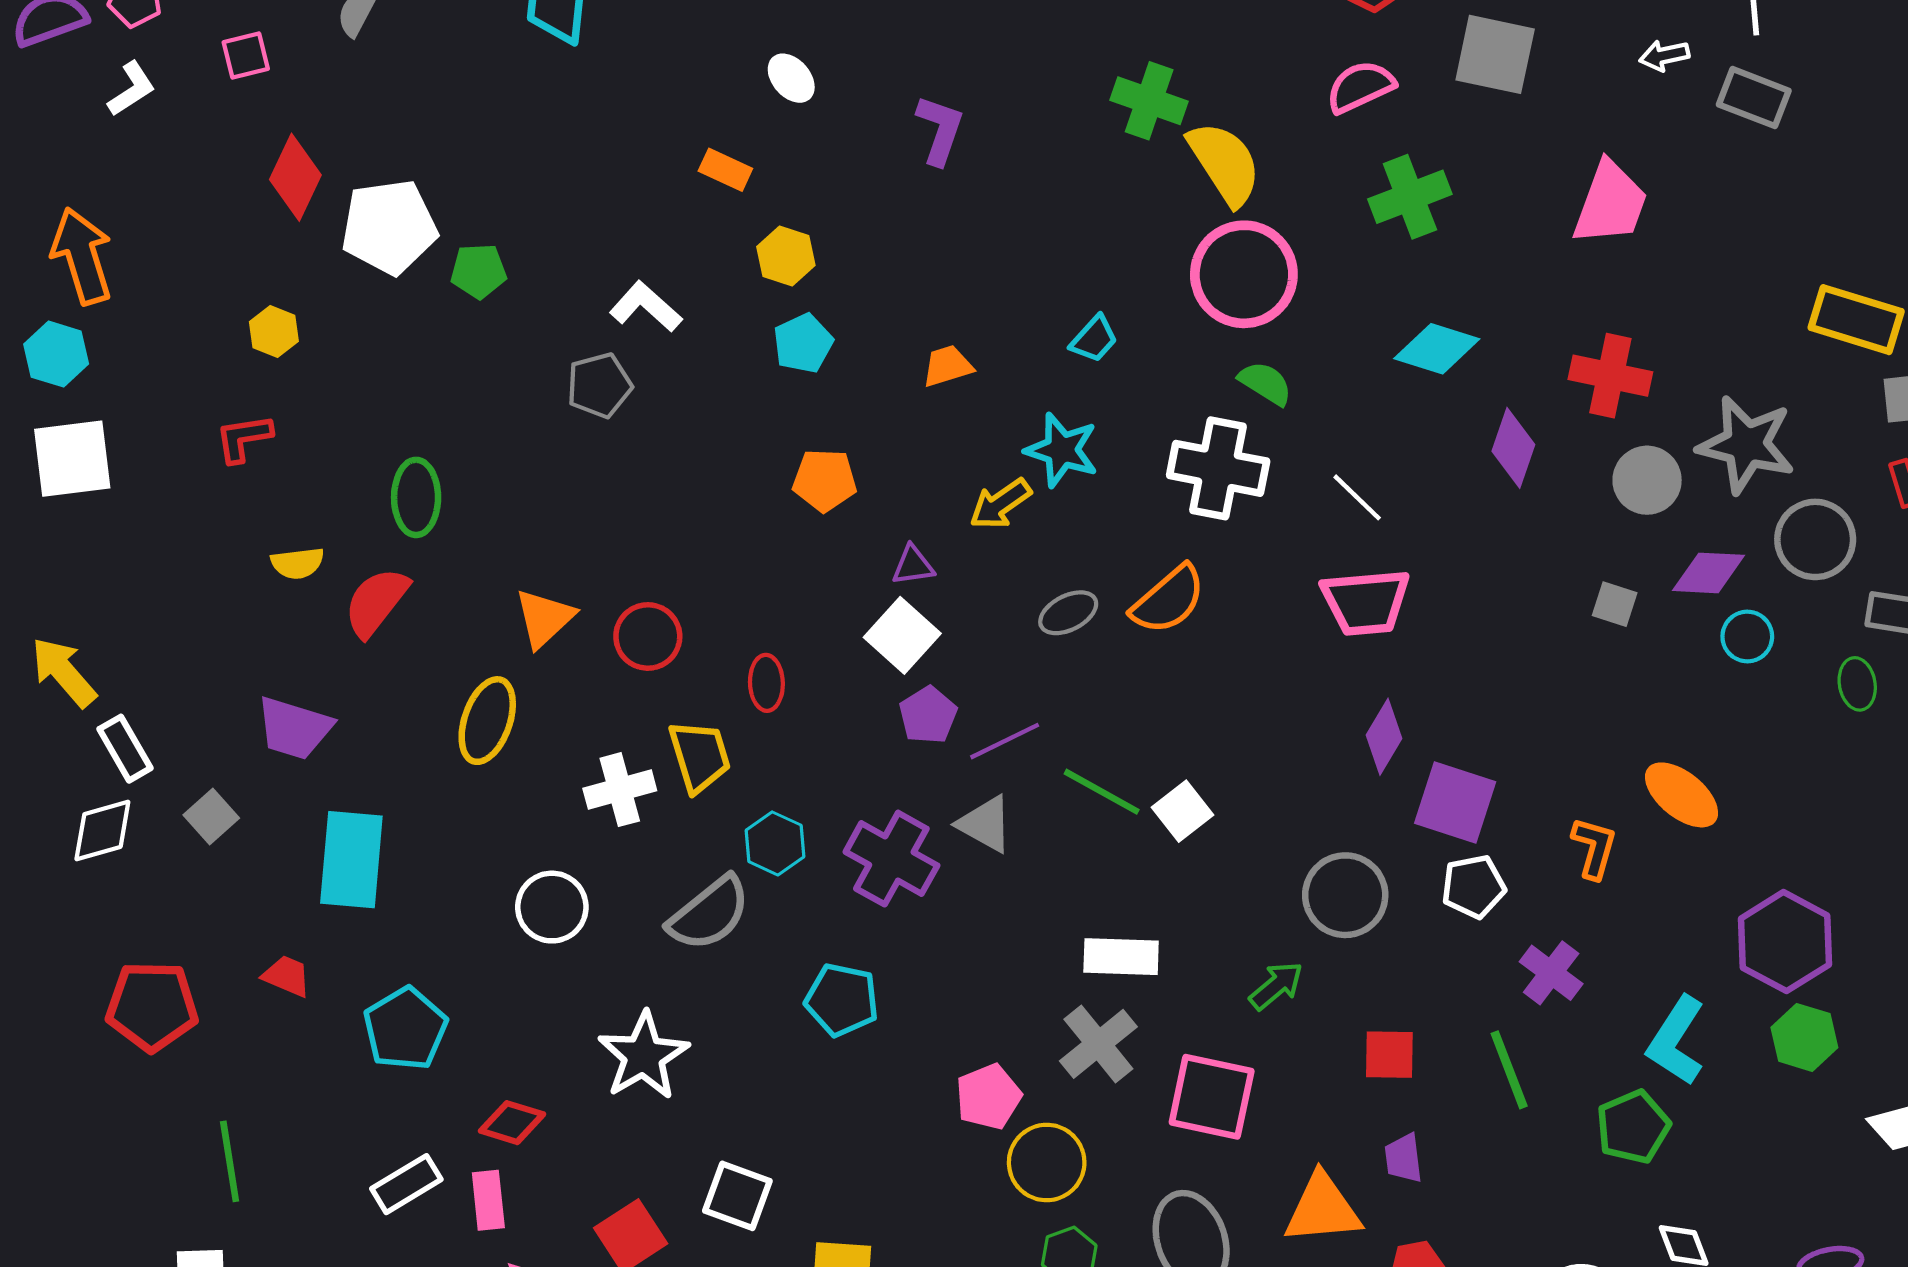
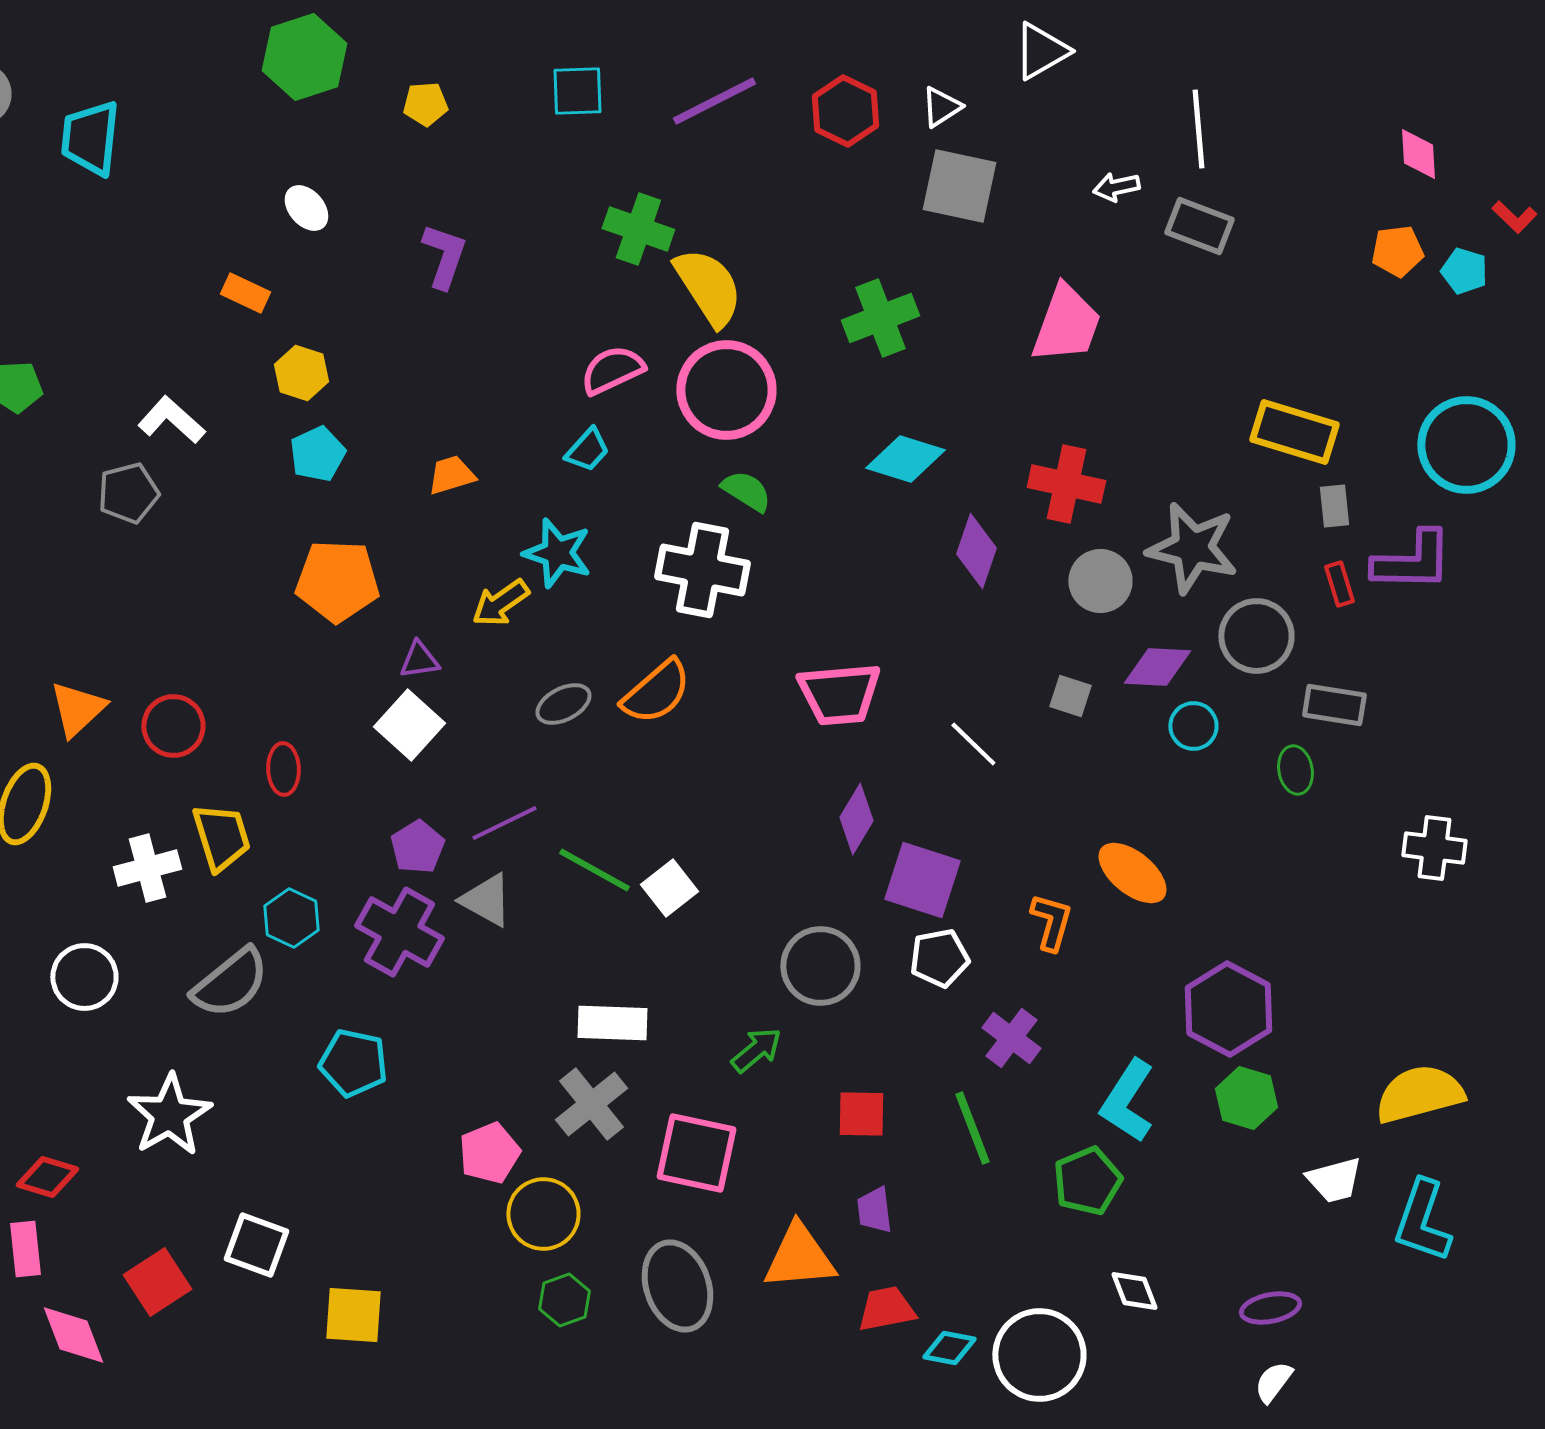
pink semicircle: (1360, 87) -> (612, 370), moved
orange pentagon: (825, 480) -> (337, 581), size x1.4
white line: (1357, 497) -> (973, 744), moved
purple pentagon: (928, 715) -> (417, 847), moved

